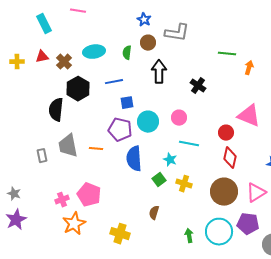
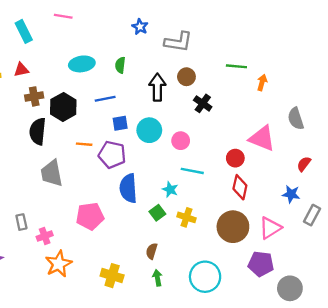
brown circle: (148, 43) -> (186, 77), moved
brown cross: (64, 62) -> (34, 96), moved, turned 35
cyan circle: (148, 122) -> (149, 130), moved
orange line: (96, 149) -> (84, 144), moved
gray rectangle: (42, 156) -> (21, 222), moved
pink pentagon: (89, 195) -> (90, 216), moved, turned -30
cyan circle: (219, 232) -> (205, 277), moved
green arrow: (189, 236) -> (157, 278), moved

